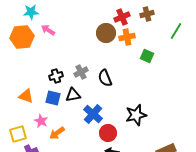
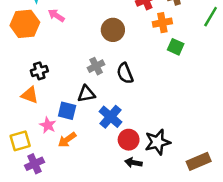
brown circle: (106, 33) -> (113, 30), moved
orange cross: (127, 37) -> (162, 23), moved
black cross: (56, 76) -> (39, 71), moved
blue square: (53, 98) -> (67, 111), moved
black star: (136, 115) -> (158, 142), moved

